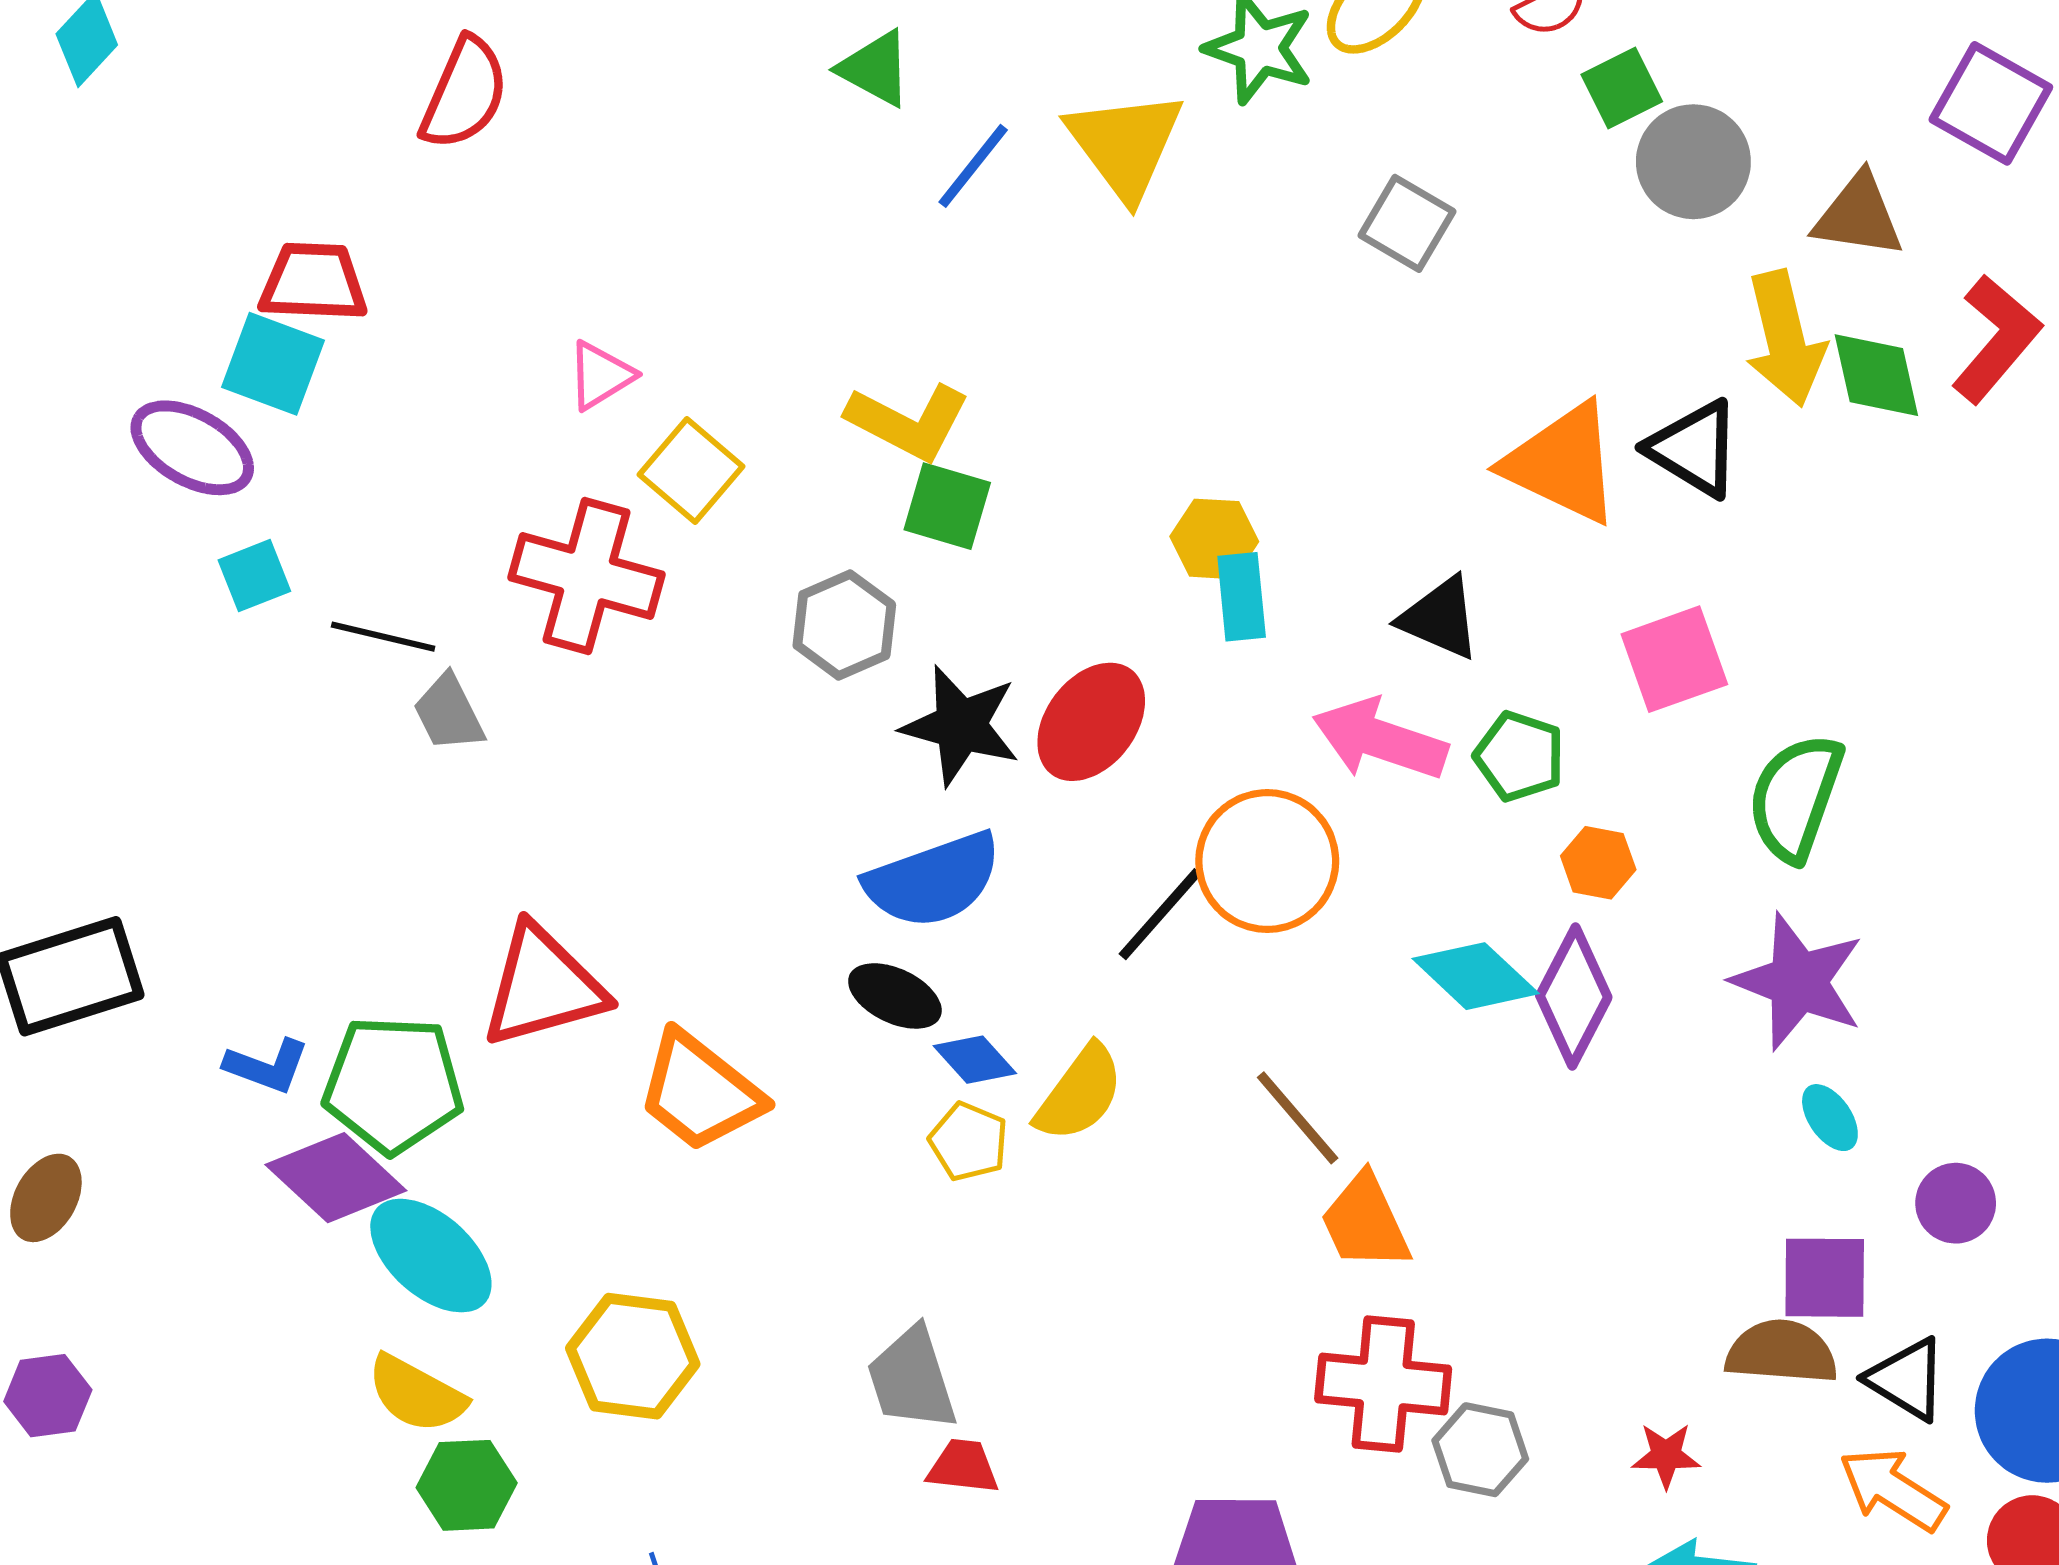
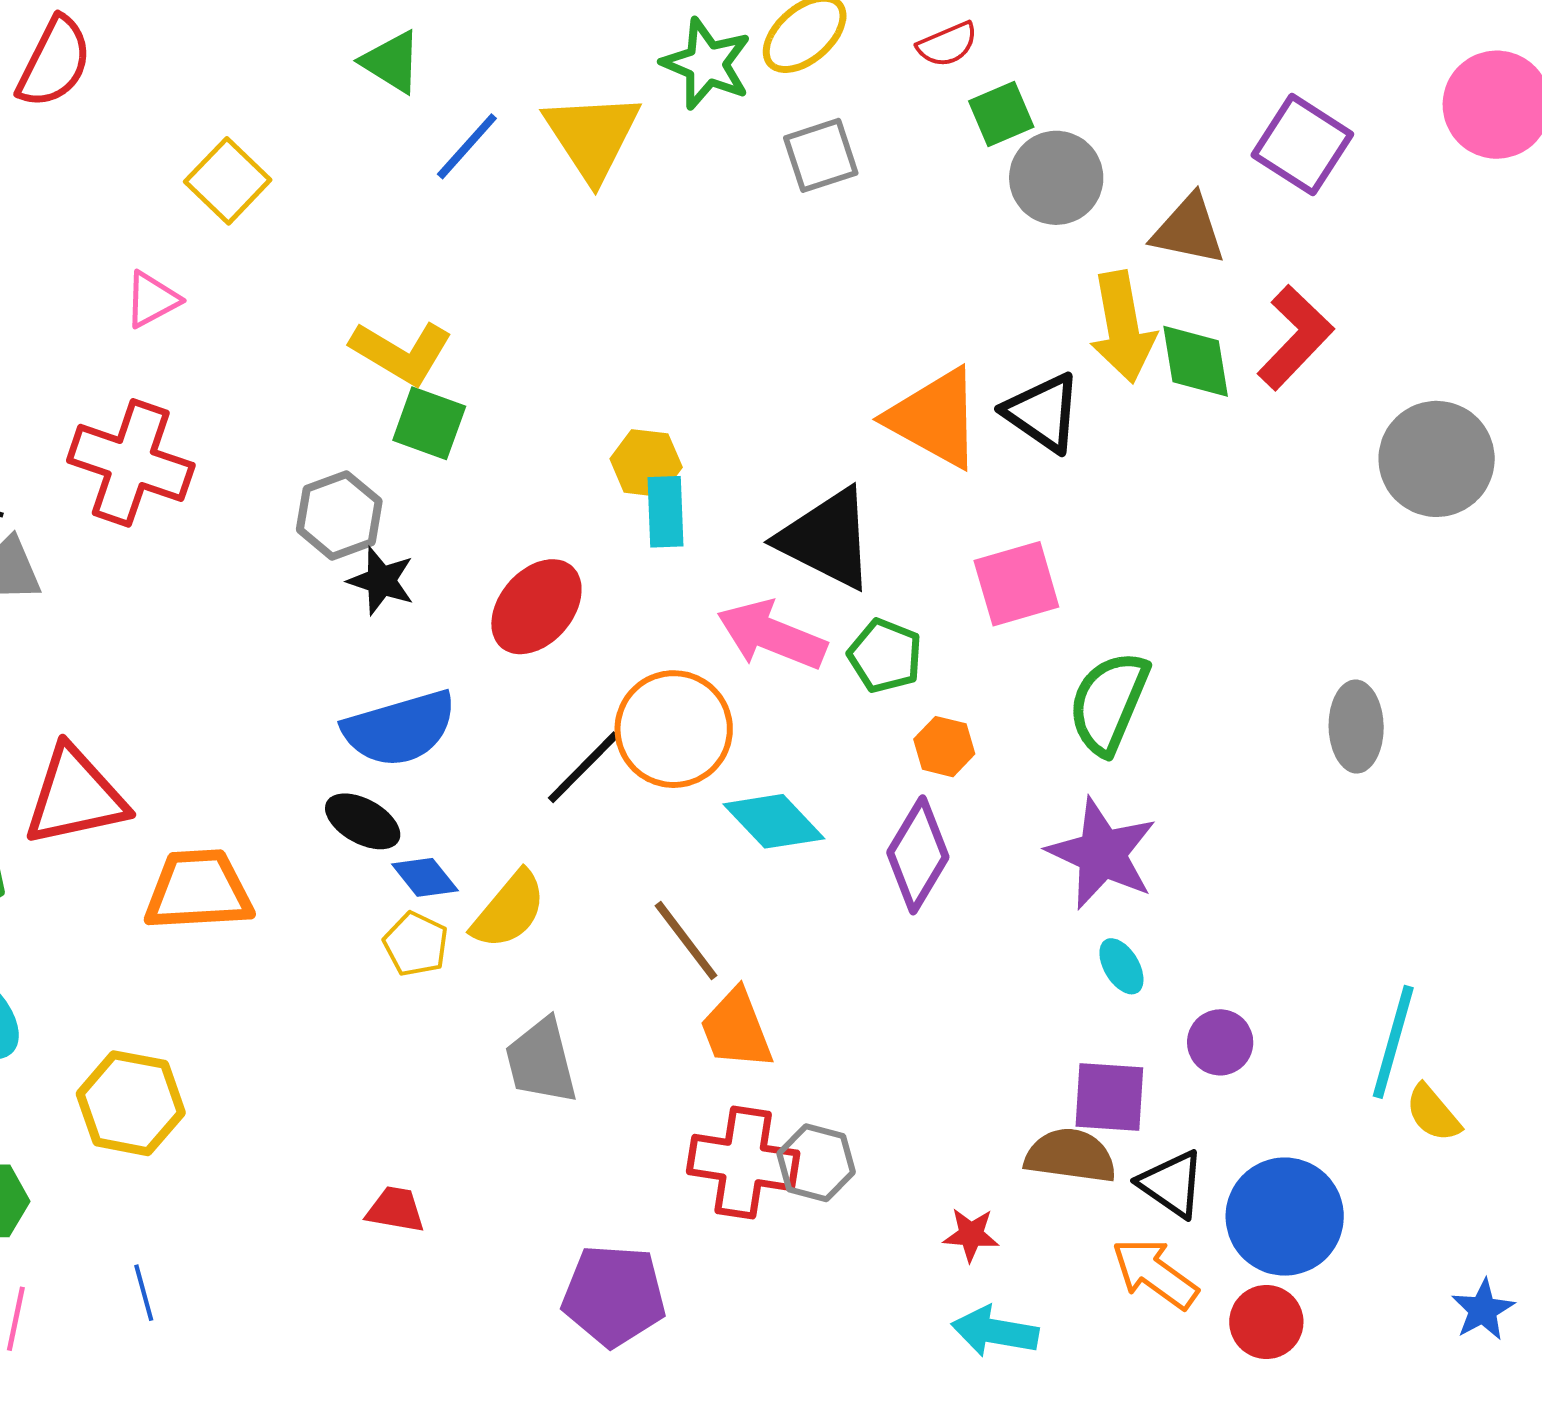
gray square: (1407, 223) -> (821, 155), moved, turned 38
yellow square: (691, 471) -> (228, 181), moved
black triangle: (1440, 618) -> (827, 539), size x1.5
black star: (961, 725) -> (381, 581), moved, size x0.7
cyan diamond: (1476, 976) -> (774, 821), moved
orange trapezoid: (700, 1092) -> (198, 890), turned 135
gray trapezoid: (912, 1379) -> (541, 1061), moved
gray hexagon: (1480, 1450) -> (816, 1163), moved

